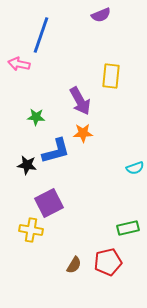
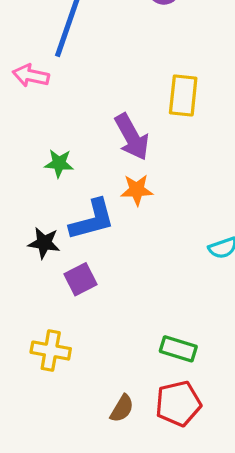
purple square: (49, 203) -> (81, 279), moved, size x0.7
green rectangle: (128, 228) -> (178, 349), moved, turned 30

